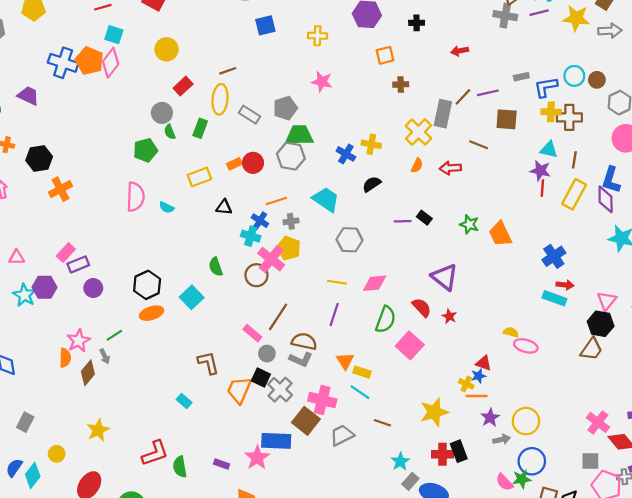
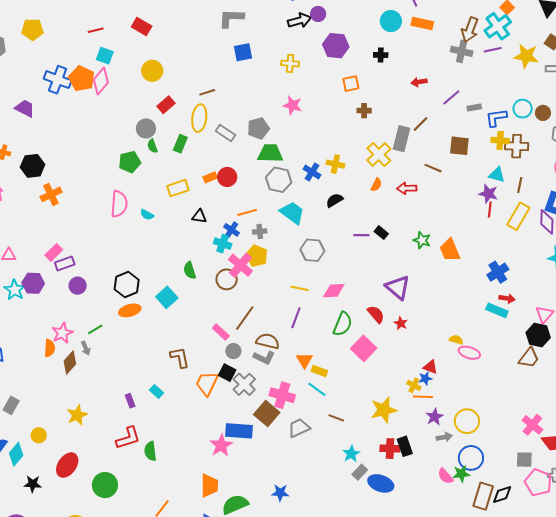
purple line: (488, 93) -> (451, 97), moved, turned -30
gray hexagon: (291, 156) -> (279, 180), moved
purple rectangle: (221, 464) -> (130, 401), moved, turned 48

